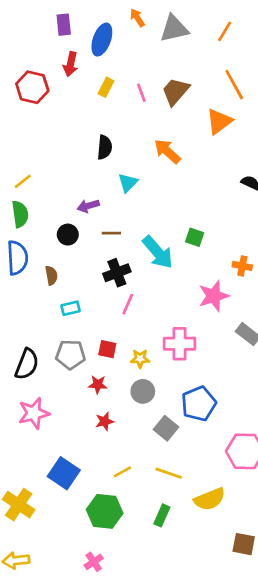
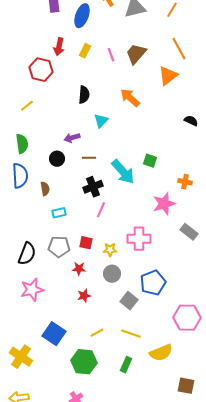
red arrow: (70, 64) -> (59, 47), moved
red hexagon: (32, 87) -> (41, 70), moved
yellow line: (23, 181) -> (27, 106), moved

